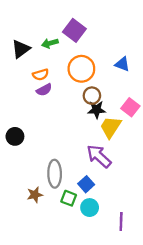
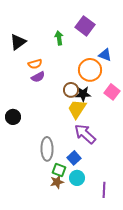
purple square: (74, 30) -> (85, 26), moved
green arrow: (50, 43) -> (59, 38), moved, turned 96
orange circle: (81, 69) -> (90, 70), moved
brown circle: (92, 96) -> (71, 90), moved
yellow trapezoid: (111, 127) -> (77, 109), moved
brown star: (35, 195) -> (57, 182), moved

